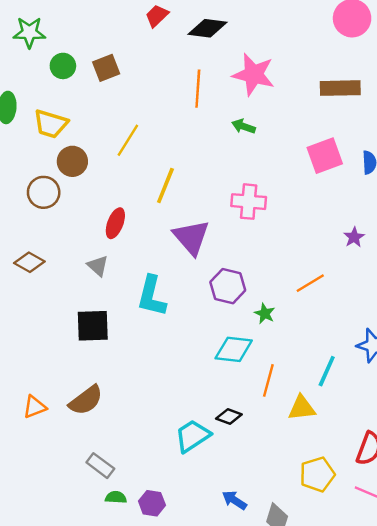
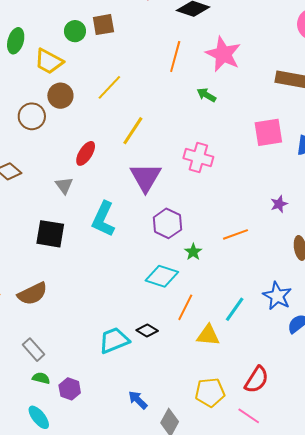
green circle: (63, 66) -> (75, 31), moved

